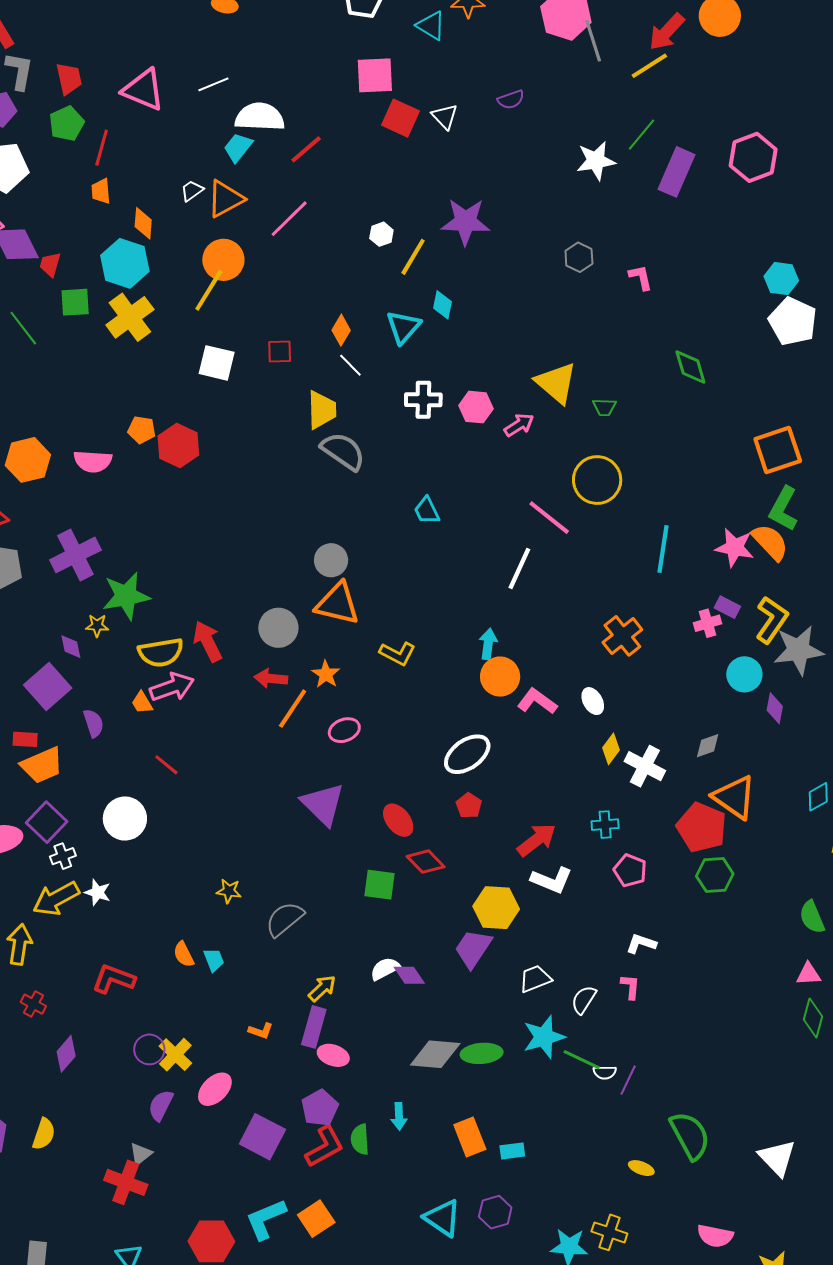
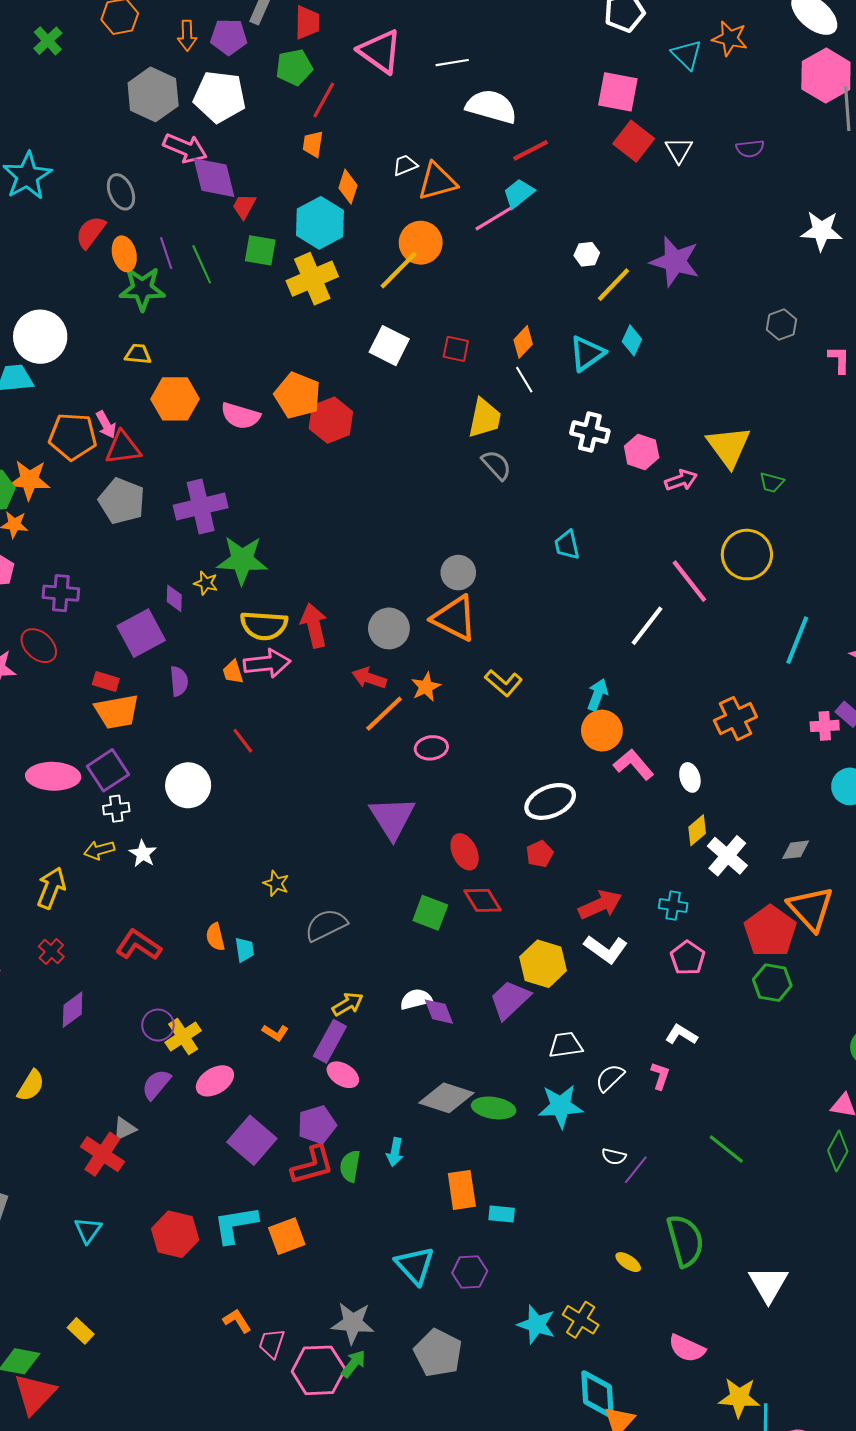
cyan trapezoid: (238, 147) -> (519, 193), moved
orange pentagon: (142, 430) -> (297, 395), size x1.6
gray semicircle: (343, 451) -> (496, 465), size x0.7
yellow arrow: (56, 899) -> (99, 850), size x0.6
green line: (582, 1060) -> (726, 1149), moved

